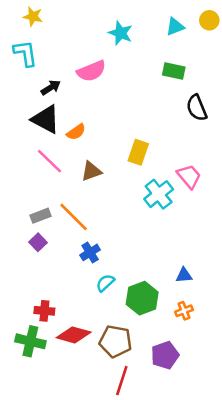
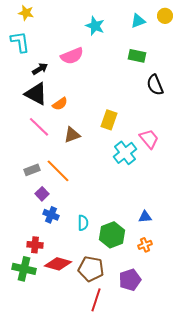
purple square: (38, 242) -> (42, 194), moved
blue cross: (90, 252) -> (51, 215), moved, turned -35
cyan semicircle: (105, 283) -> (83, 223), turned 133

